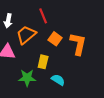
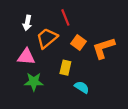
orange L-shape: (78, 44) -> (104, 48), turned -120
green star: (27, 78) -> (34, 82), moved

